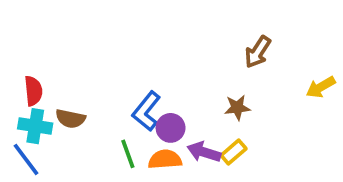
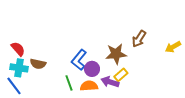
brown arrow: (258, 52) -> (139, 39), moved
red semicircle: (33, 91) -> (18, 49), turned -35
brown star: (237, 108) -> (116, 54), moved, size x1.5
yellow rectangle: (234, 152) -> (121, 75), moved

